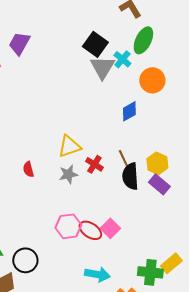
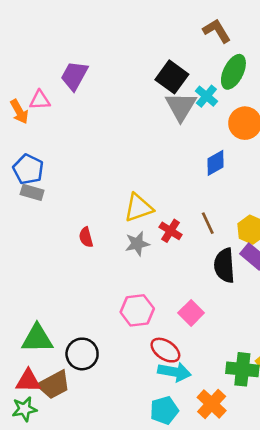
black semicircle: (130, 176) -> (224, 265), moved
red ellipse: (90, 230) -> (165, 350), moved

